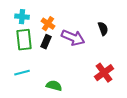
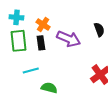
black rectangle: (46, 42) -> (41, 43), turned -32
cyan line: (22, 73) -> (31, 70), moved

